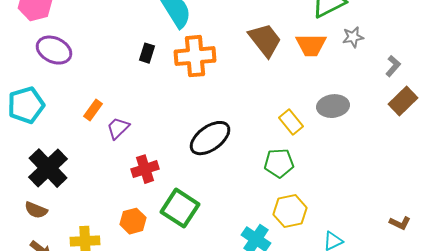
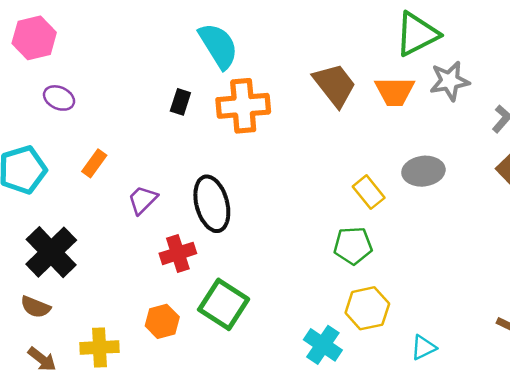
gray star: (353, 37) -> (450, 81), size x1.4
purple ellipse: (54, 50) -> (59, 98), size x0.7
orange rectangle: (93, 110) -> (94, 163), moved
black ellipse: (210, 138) -> (212, 204), moved, turned -69

